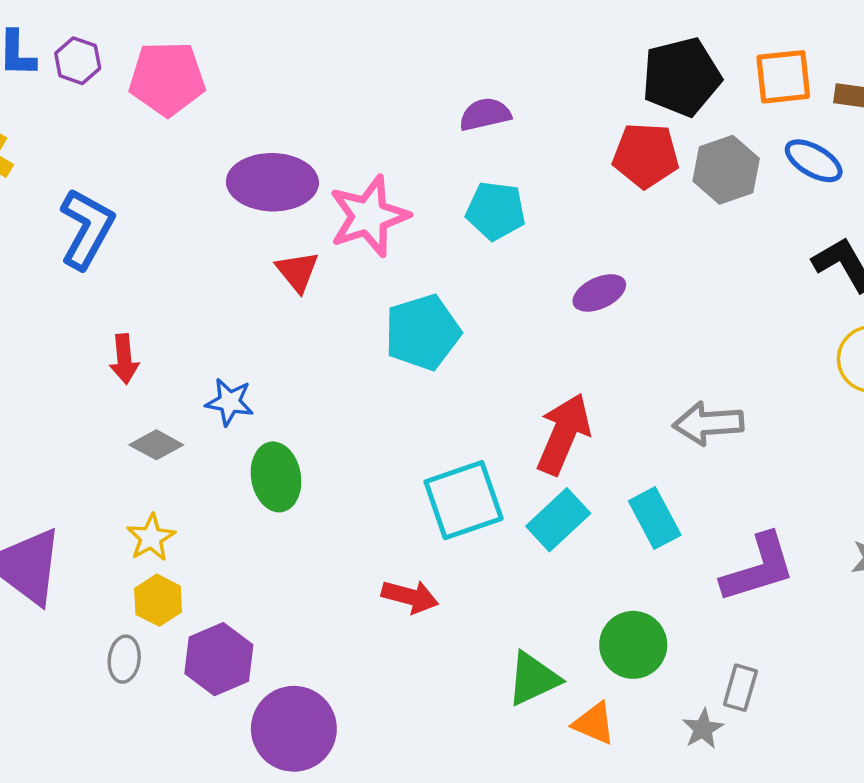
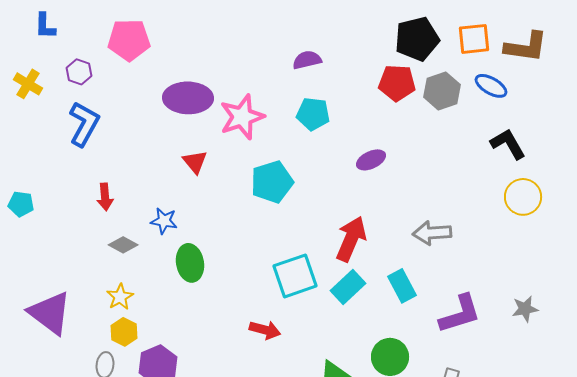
purple hexagon: (78, 61) -> (79, 72), moved
red triangle: (297, 272) -> (195, 162), moved

